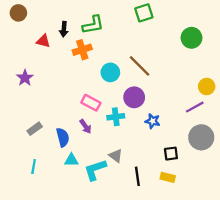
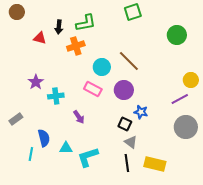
purple star: (25, 78) -> (36, 82), moved
pink rectangle: (91, 103) -> (93, 89), moved
cyan cross: (116, 117) -> (56, 96), moved
gray rectangle: (35, 129) -> (16, 119), moved
blue semicircle: (63, 137) -> (44, 138), moved
black square: (171, 154) -> (125, 124), moved, turned 32
gray triangle: (116, 156) -> (131, 142), moved
yellow rectangle: (168, 177) -> (155, 164), size x1.5

